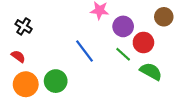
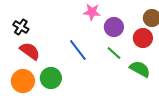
red circle: (143, 42) -> (143, 38), moved
red semicircle: (18, 56) -> (30, 51), moved, size x1.5

